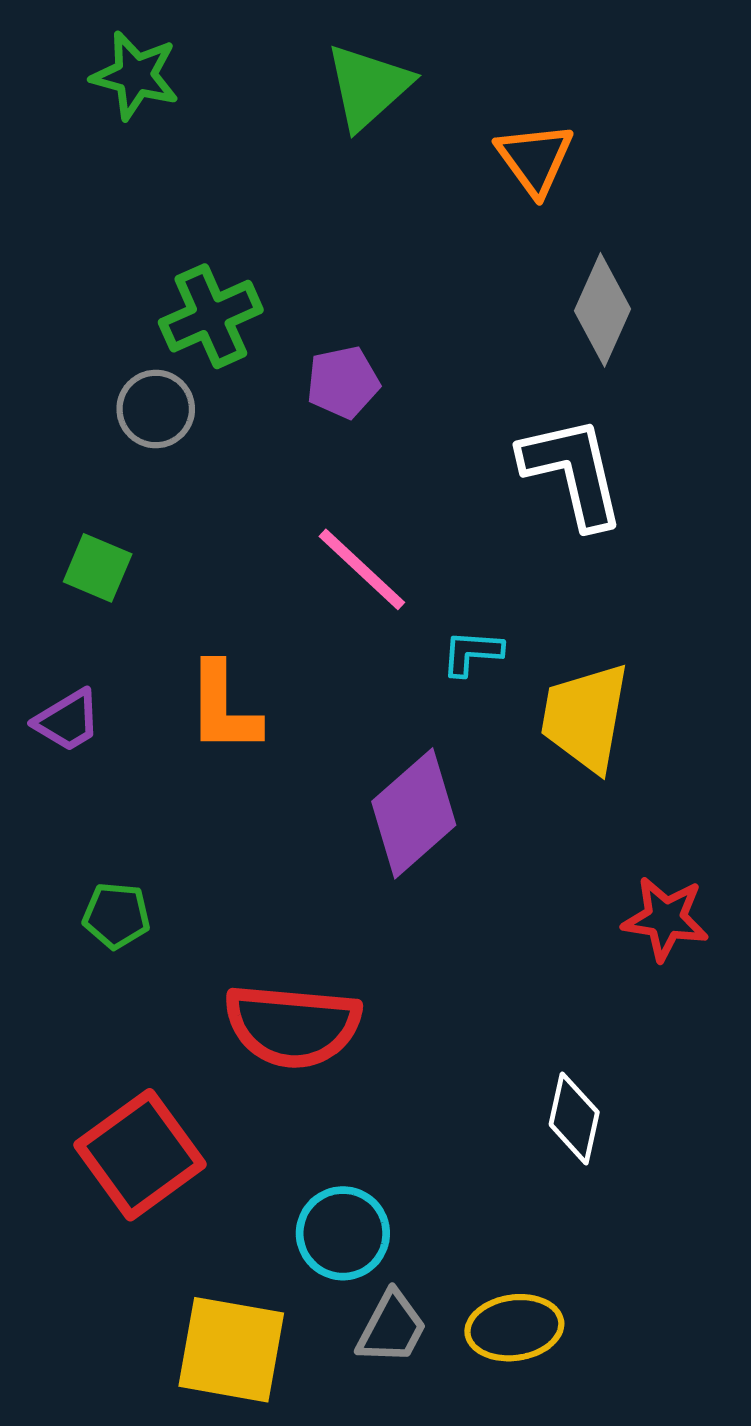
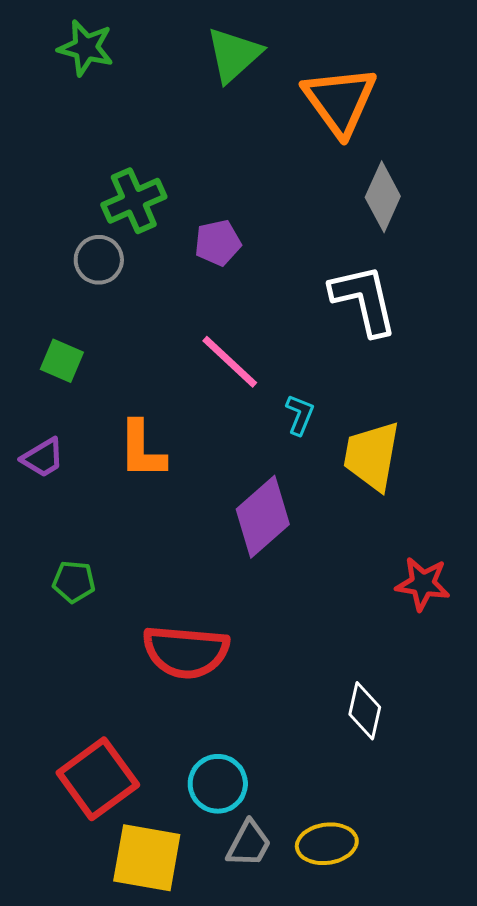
orange triangle: (535, 159) -> (340, 101), size x1.5
cyan L-shape: (472, 653) -> (300, 415), turned 108
red square: (140, 1155) -> (98, 779), moved

